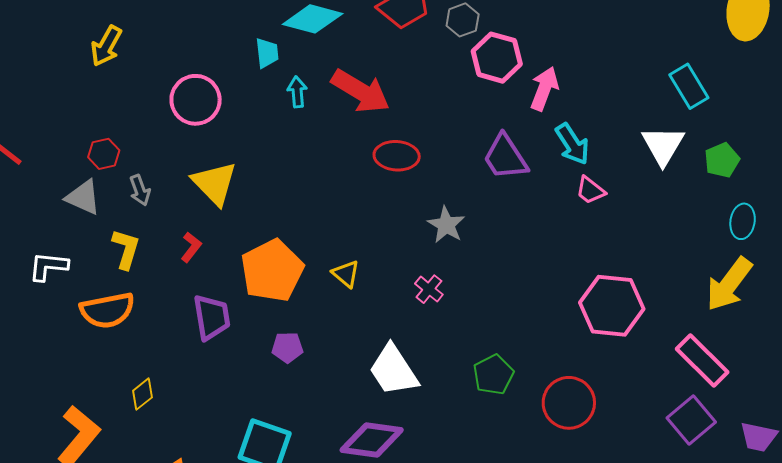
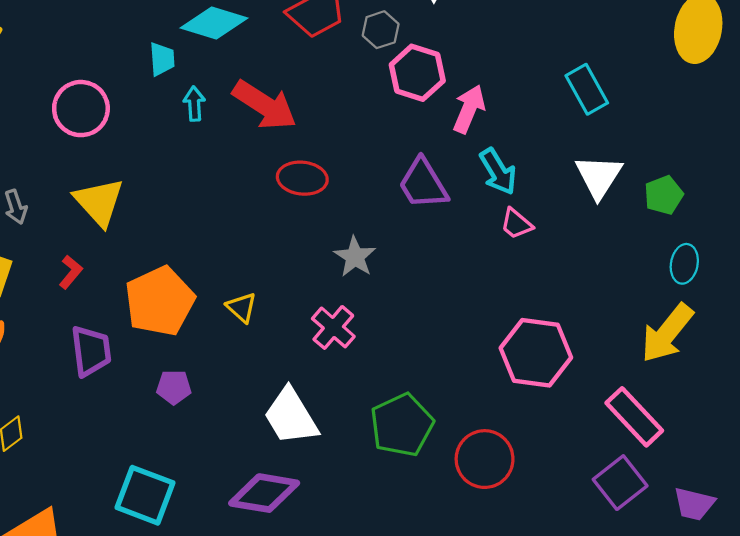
cyan rectangle: (689, 86) -> (587, 89), moved
pink cross: (429, 289) -> (333, 327), size x1.4
green pentagon: (493, 375) -> (402, 425), size x1.4

